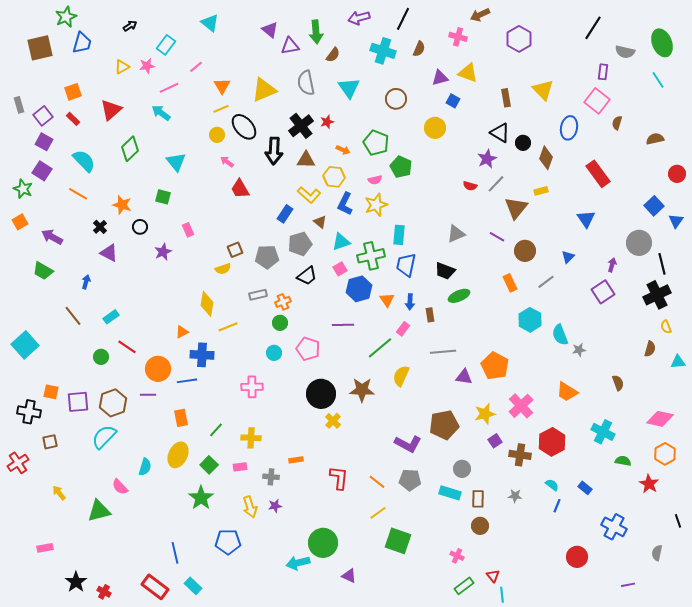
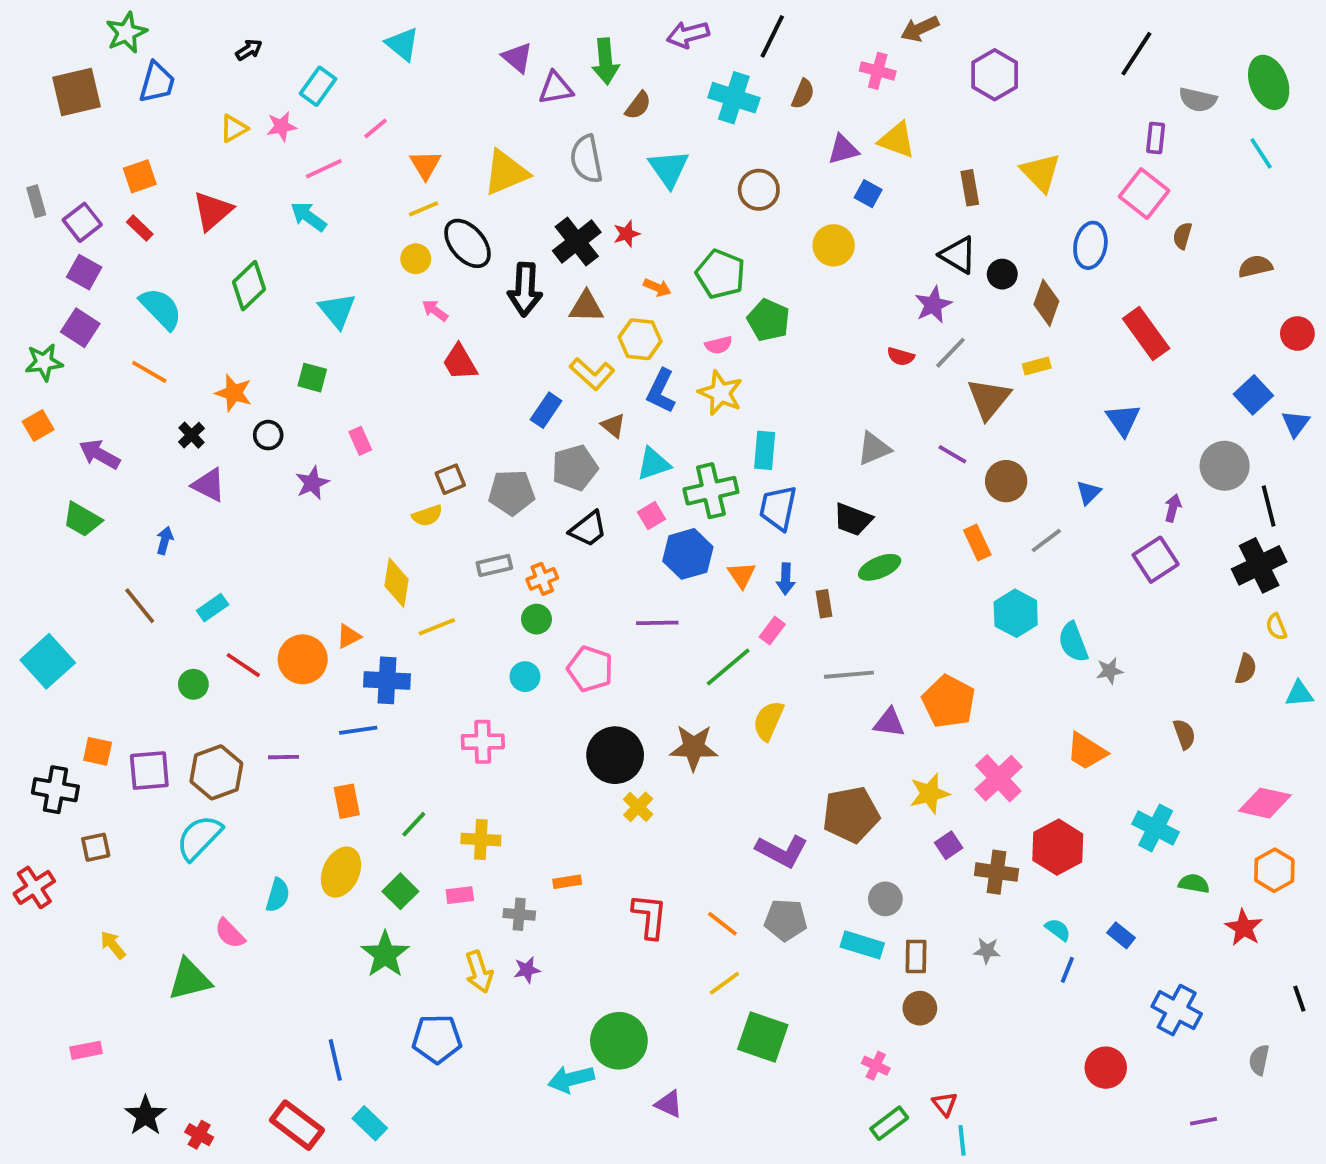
green star: (23, 189) -> (44, 362), turned -30
yellow star: (376, 205) -> (721, 393), turned -30
orange circle: (158, 369) -> (303, 659), moved

